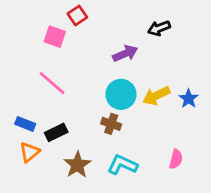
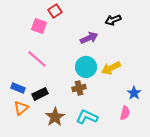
blue star: (189, 99) -> (134, 93), moved
brown cross: (111, 124) -> (79, 88), turned -32

